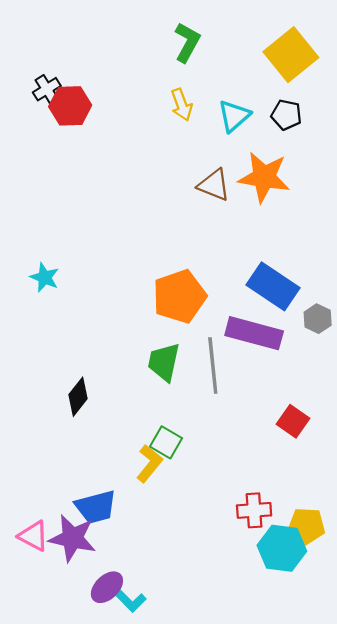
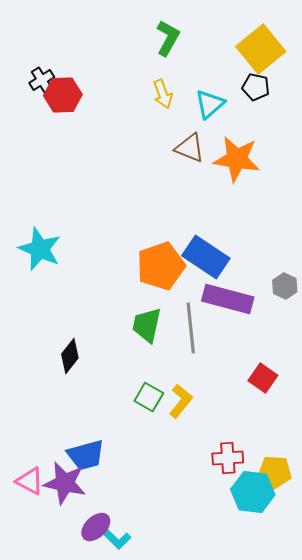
black pentagon: (286, 115) -> (256, 87), moved
brown triangle: (214, 185) -> (190, 148), moved
cyan star: (45, 277) -> (40, 249), size x1.6
blue rectangle: (273, 286) -> (206, 257), moved
yellow L-shape: (149, 464) -> (181, 401), moved

